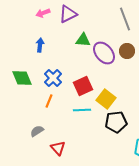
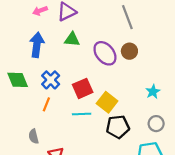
green triangle: (83, 40) -> (72, 39), moved
blue arrow: (40, 45) -> (37, 45), size x1.6
gray semicircle: (37, 131) -> (34, 136), turned -72

